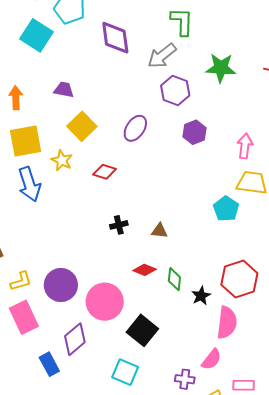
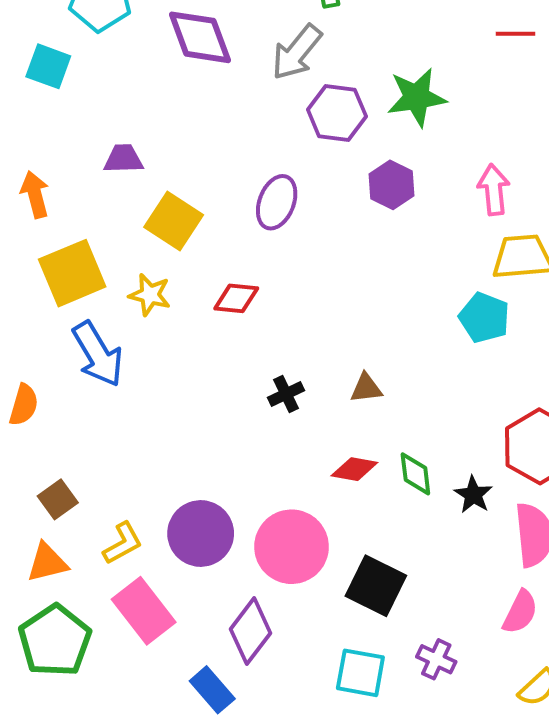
cyan square: (37, 35) -> (48, 66), size x0.7
green star: (221, 68) -> (417, 97), moved
purple cross: (185, 379) -> (436, 659), moved, turned 30

